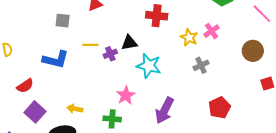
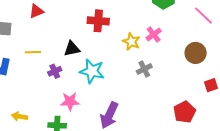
purple cross: (110, 54) -> (55, 71), moved
pink star: (126, 95) -> (70, 101), turned 30
red pentagon: (220, 108) -> (184, 112), moved

